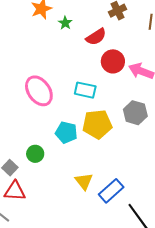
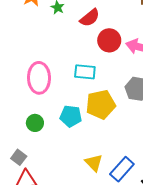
pink ellipse: (39, 91) -> (39, 78), turned 40
green circle: (35, 154) -> (35, 123), moved

